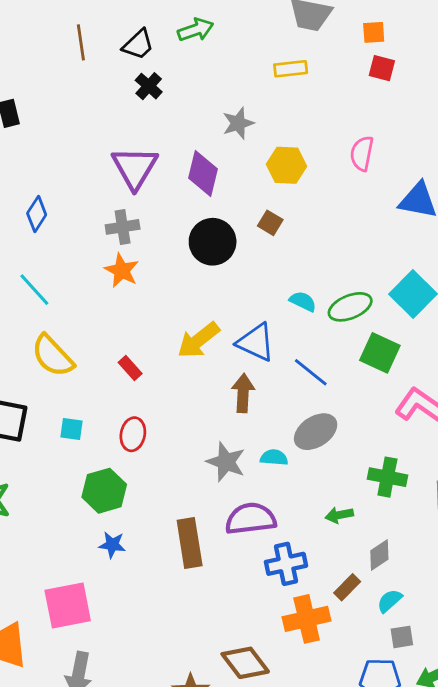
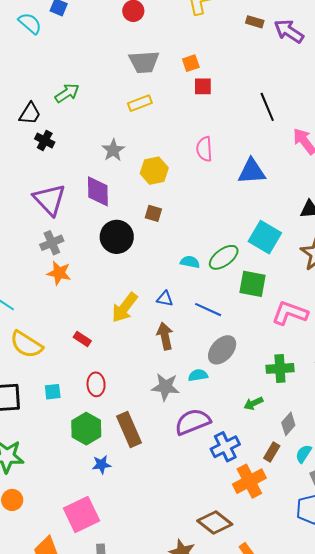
blue triangle: (256, 342) -> (165, 299), size x0.6
brown rectangle: (190, 543) -> (129, 429), moved

